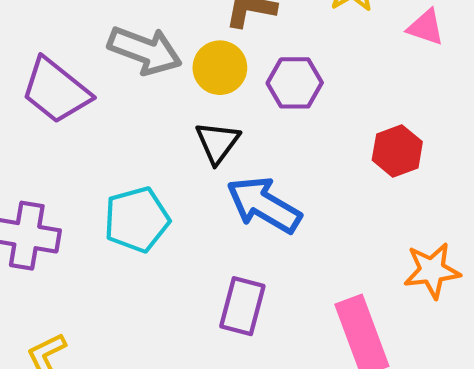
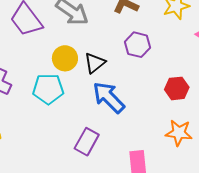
yellow circle: (220, 68) -> (65, 58), moved
orange star: (432, 271) -> (179, 133), moved

